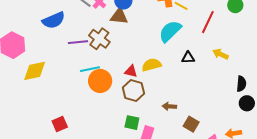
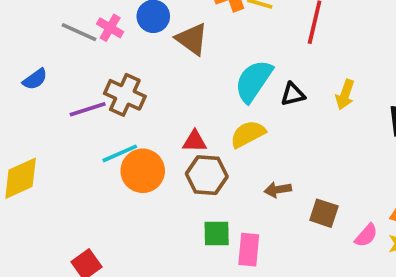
brown triangle: (119, 16) -> (192, 39), moved, turned 42
blue semicircle: (54, 20) -> (35, 79), size x0.6
cyan semicircle: (170, 31) -> (254, 81), moved
yellow arrow: (221, 54) -> (345, 95), moved, turned -84
yellow semicircle: (151, 65) -> (248, 134), moved

